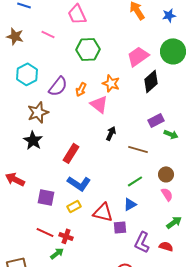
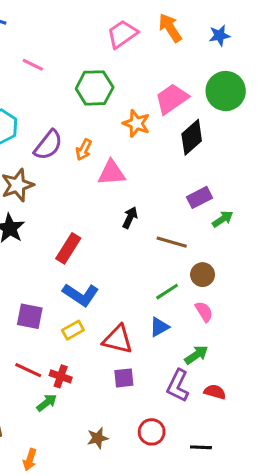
pink trapezoid: (77, 14) -> (122, 34), moved, turned 80
orange star: (111, 83) -> (136, 123), moved
pink triangle: (99, 104) -> (112, 173), turned -42
green arrow: (171, 134) -> (223, 219), turned -56
brown circle: (166, 174) -> (203, 275), moved
pink semicircle: (167, 194) -> (204, 312), moved
green arrow: (174, 222) -> (196, 355), moved
purple square: (120, 227) -> (124, 378), moved

